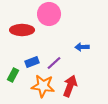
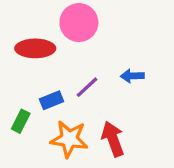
purple line: (54, 63) -> (87, 87), moved
red arrow: (70, 86) -> (113, 139), turned -40

